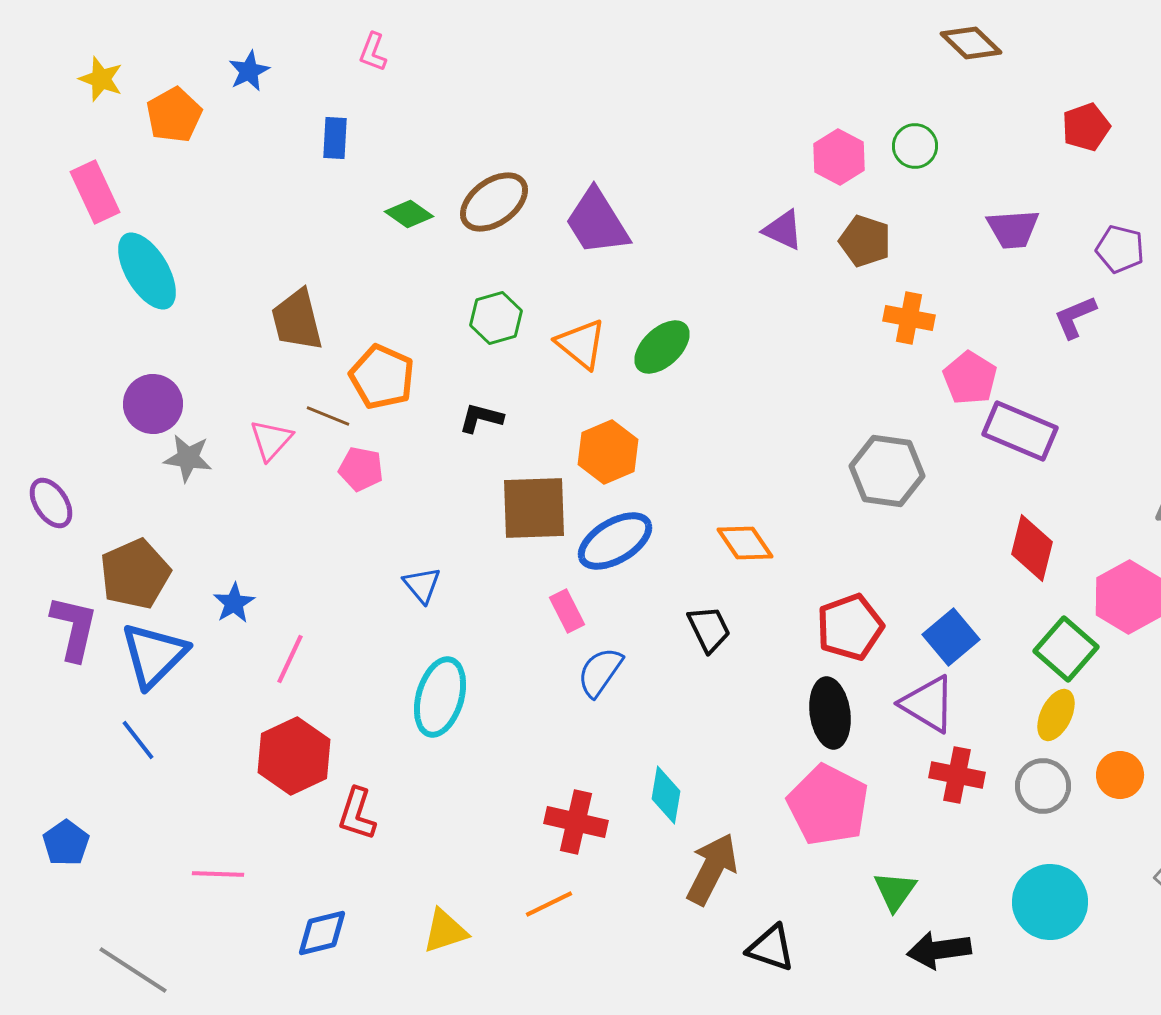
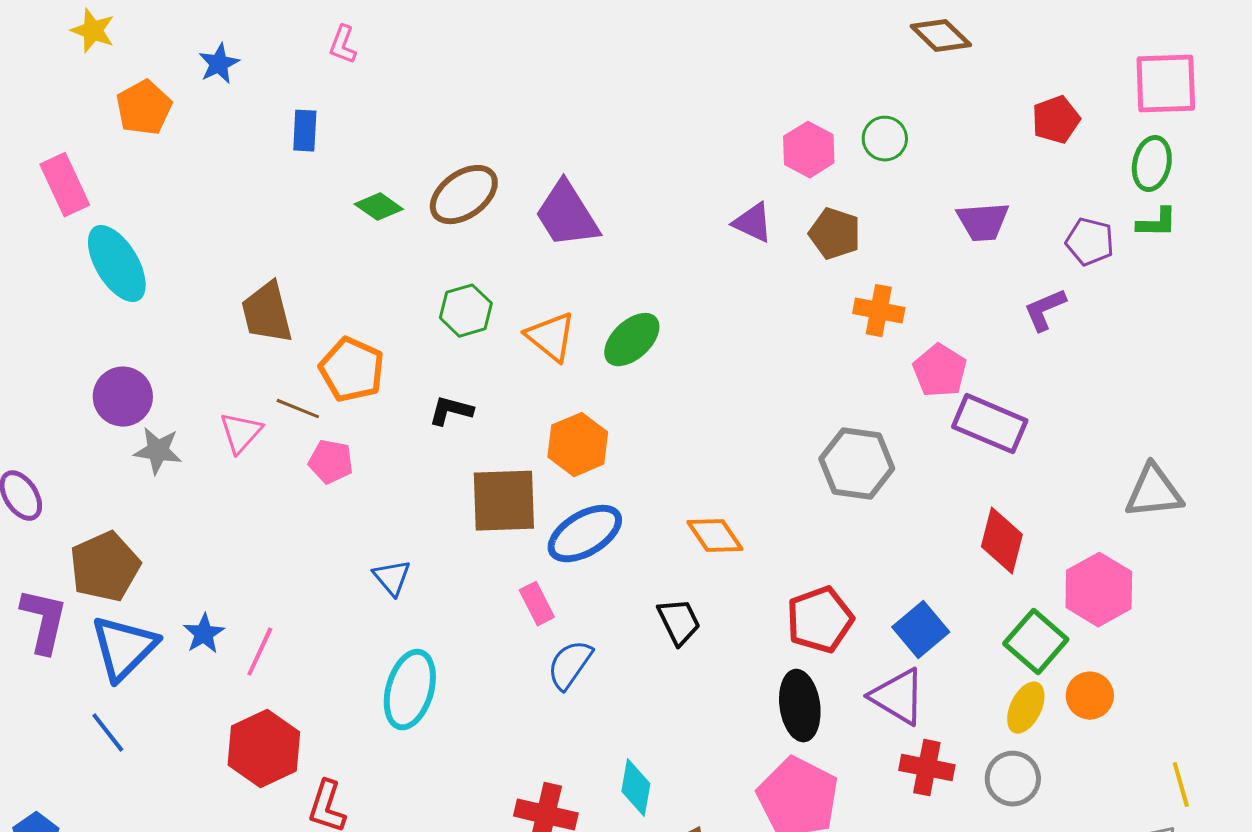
yellow star: (101, 79) -> (93, 31), moved
blue star: (234, 603) -> (204, 634), moved
orange circle: (1120, 775) -> (1090, 696), moved

